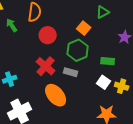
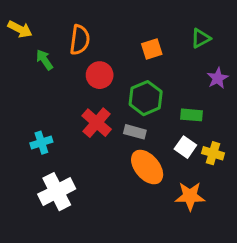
green triangle: (103, 12) -> (201, 38), moved
orange square: (84, 28) -> (152, 49), moved, turned 32
orange ellipse: (56, 95) -> (147, 167), moved

